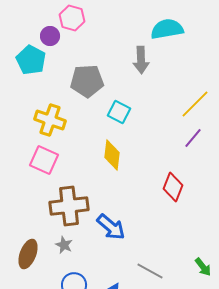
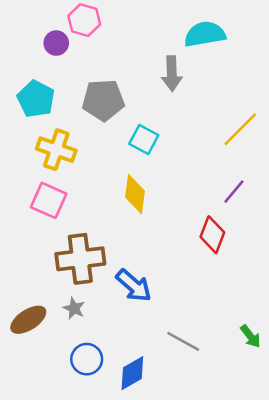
cyan pentagon: (31, 60) -> (36, 99), moved
purple line: (193, 138) -> (234, 192), moved
brown ellipse: (28, 254) -> (28, 320), turned 36

